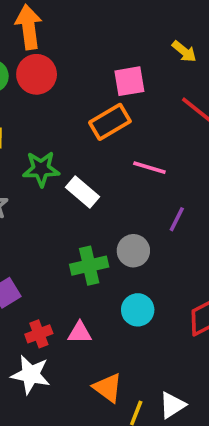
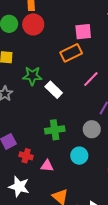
pink line: (149, 168) -> (91, 79), turned -66
gray circle: (133, 251) -> (92, 129), moved
red cross: (39, 334) -> (26, 156), moved, turned 32

